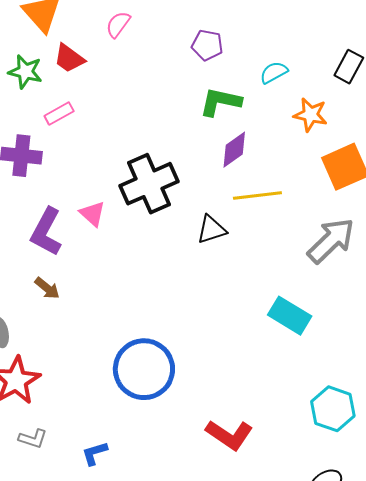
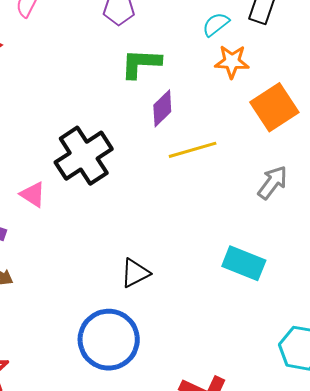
cyan semicircle: (274, 72) -> (216, 24), moved
black triangle: (211, 230) -> (135, 273), moved
gray arrow: (331, 241) -> (272, 183), size x0.7

